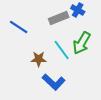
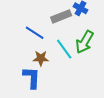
blue line: (19, 27) -> (35, 33), moved
blue L-shape: (54, 82) -> (32, 78), moved, turned -130

